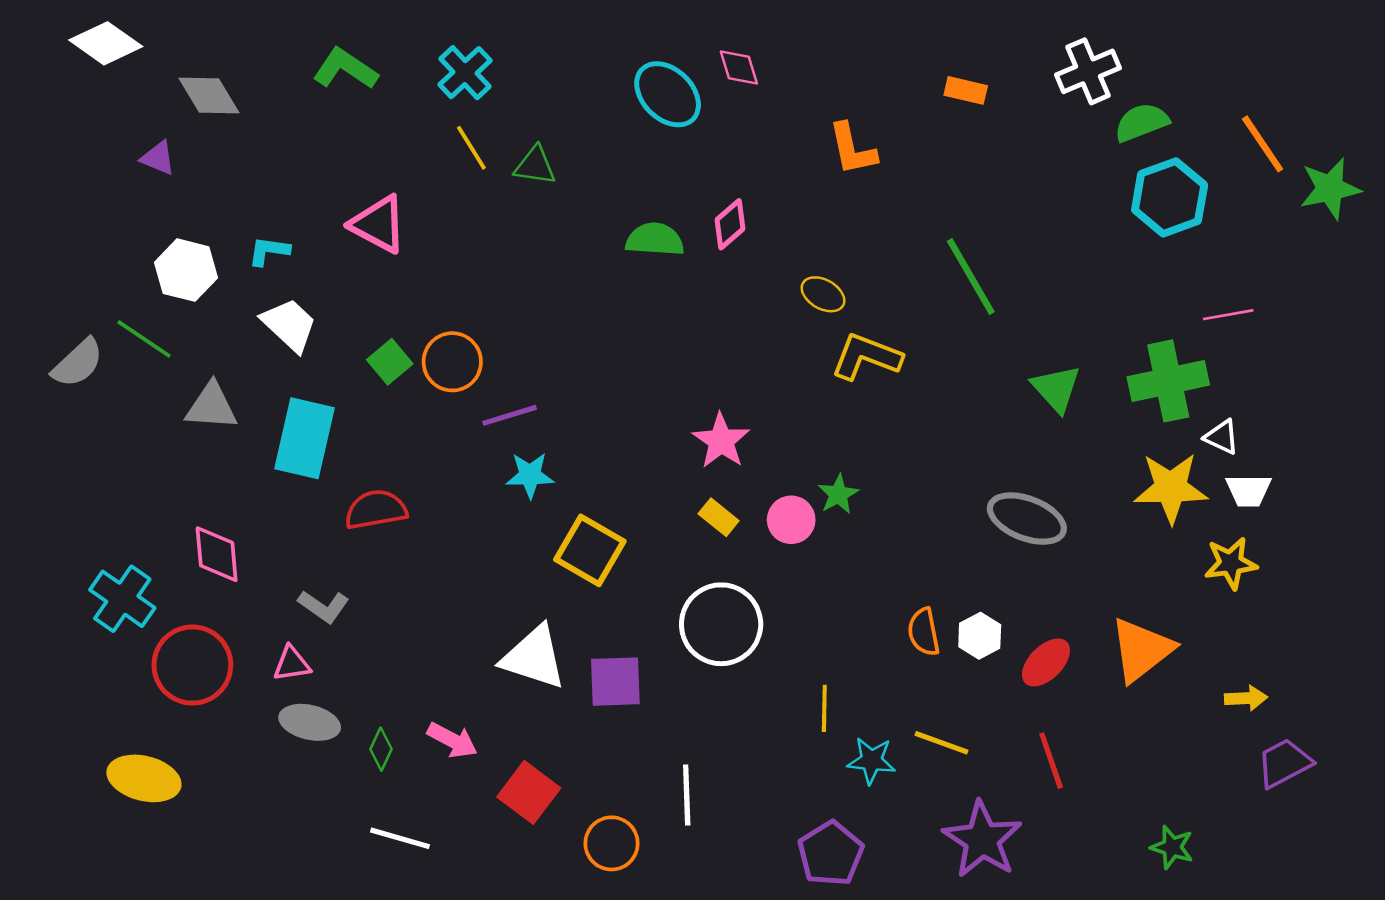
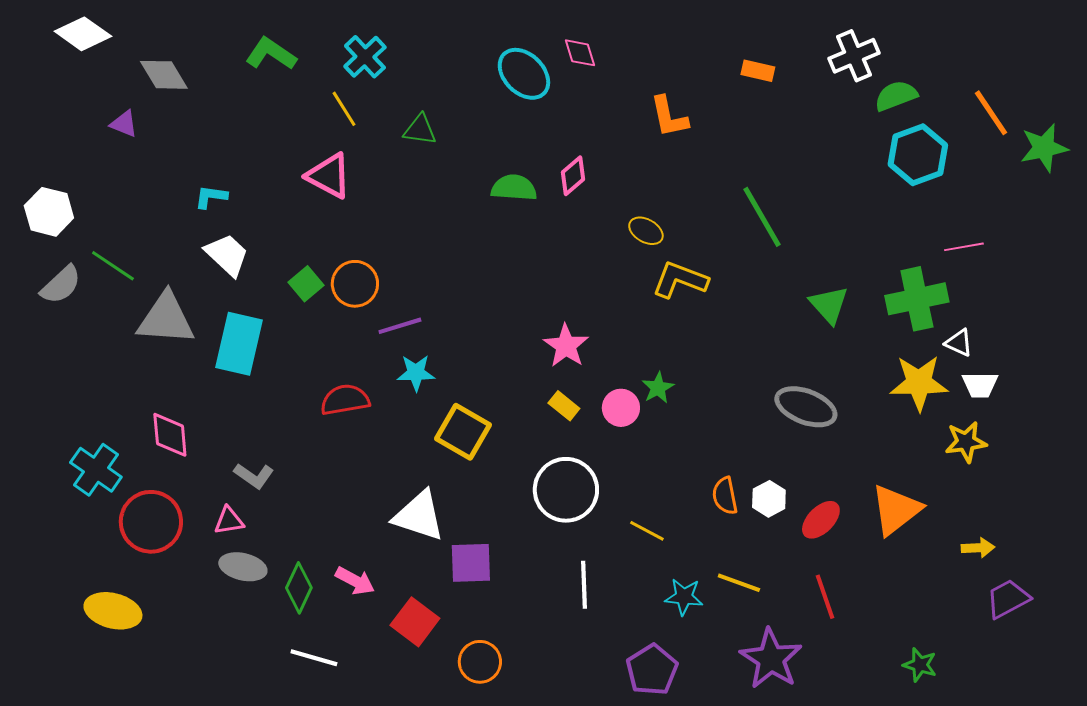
yellow line: (471, 148) -> (344, 109), moved
pink triangle: (378, 224) -> (329, 176), moved
white hexagon: (186, 270) -> (49, 212), moved
gray triangle: (211, 406) -> (166, 319), size x1.4
red semicircle: (376, 510) -> (345, 400), moved
purple square: (615, 682) -> (471, 563), moved
yellow line: (824, 708) -> (647, 531), moved, turned -63
green diamond: (381, 749) -> (299, 588), size x1.5
white line: (687, 795) -> (584, 585), moved

